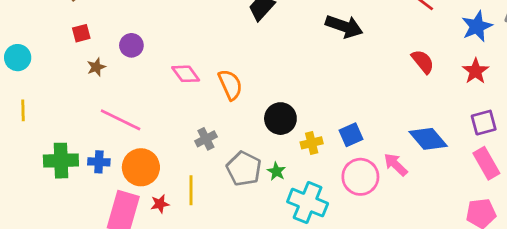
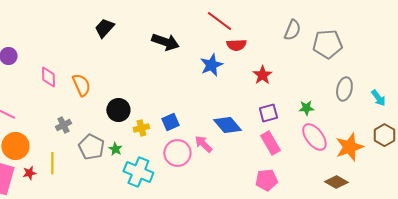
blue star: (477, 26) -> (211, 65), moved
red semicircle: (423, 62) -> (236, 45), moved, turned 126
pink diamond: (186, 74) -> (48, 77), turned 35

